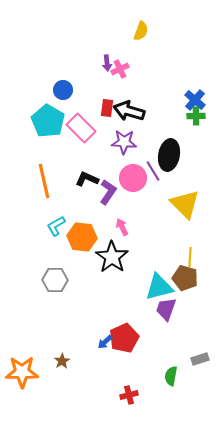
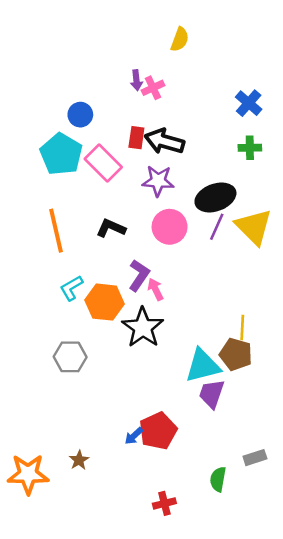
blue cross: (195, 100) -> (249, 103), moved
black ellipse: (169, 155) -> (215, 197), turned 60
purple line: (153, 171) -> (217, 227), moved, turned 55
purple L-shape: (108, 192) -> (139, 275), moved
yellow triangle: (185, 204) -> (254, 227), moved

